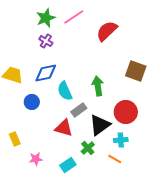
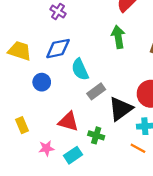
green arrow: (98, 86) -> (118, 37), moved
red triangle: (64, 128) -> (68, 122), moved
green cross: (88, 148) -> (96, 135), moved, turned -32
cyan rectangle: (68, 165) -> (73, 155), moved

